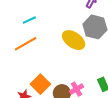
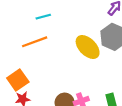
orange square: (40, 84) -> (18, 80), moved

